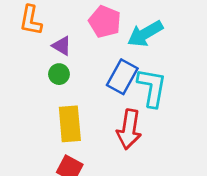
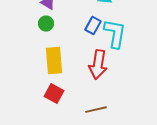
blue rectangle: (122, 77) -> (93, 26), size x0.7

